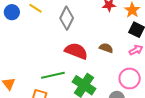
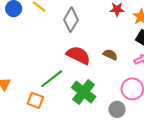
green line: (53, 75) -> (52, 79), turned -30

